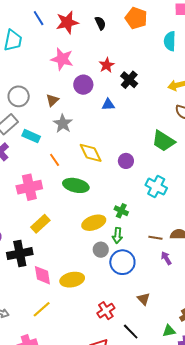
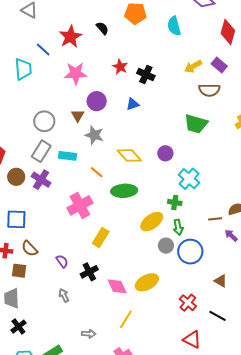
blue line: (39, 18) -> (43, 49), moved
purple circle: (83, 85) -> (97, 101), moved
cyan cross: (156, 187) -> (189, 179), moved, turned 30
black cross: (20, 254) -> (89, 272), size x0.7

